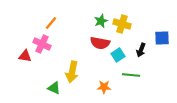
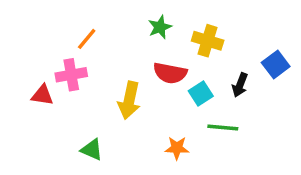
green star: (101, 21) -> (160, 27), moved
blue square: (162, 38) -> (276, 65), turned -35
pink cross: (42, 44) -> (71, 75), turned -36
yellow arrow: (72, 72) -> (129, 100), moved

